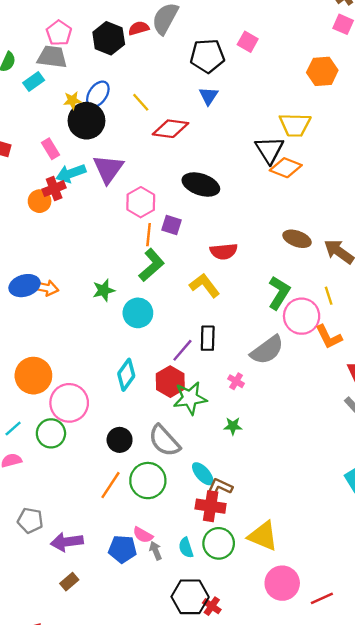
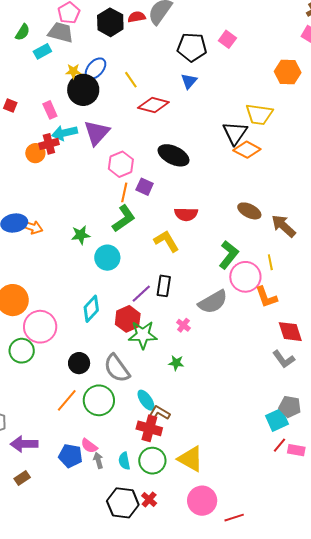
red cross: (212, 606) -> (149, 499), moved

